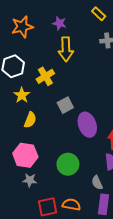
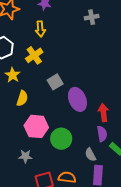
yellow arrow: (66, 49) -> (40, 29), moved, size x0.7
pink hexagon: (25, 155) -> (36, 126), moved

